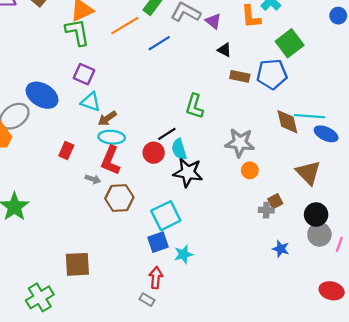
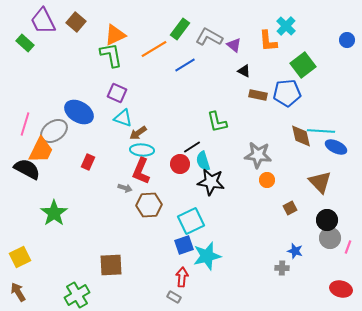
green L-shape: (195, 106) -> (217, 122), turned -30
red rectangle: (66, 150) -> (88, 162), moved
gray cross: (266, 210) -> (282, 268), moved
cyan star: (183, 254) -> (207, 256), size x1.6

